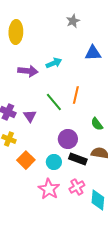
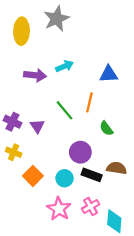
gray star: (73, 21) -> (57, 19), moved, size x1.6
blue triangle: (93, 53) -> (109, 74), moved
green semicircle: (97, 124) -> (106, 128), moved

